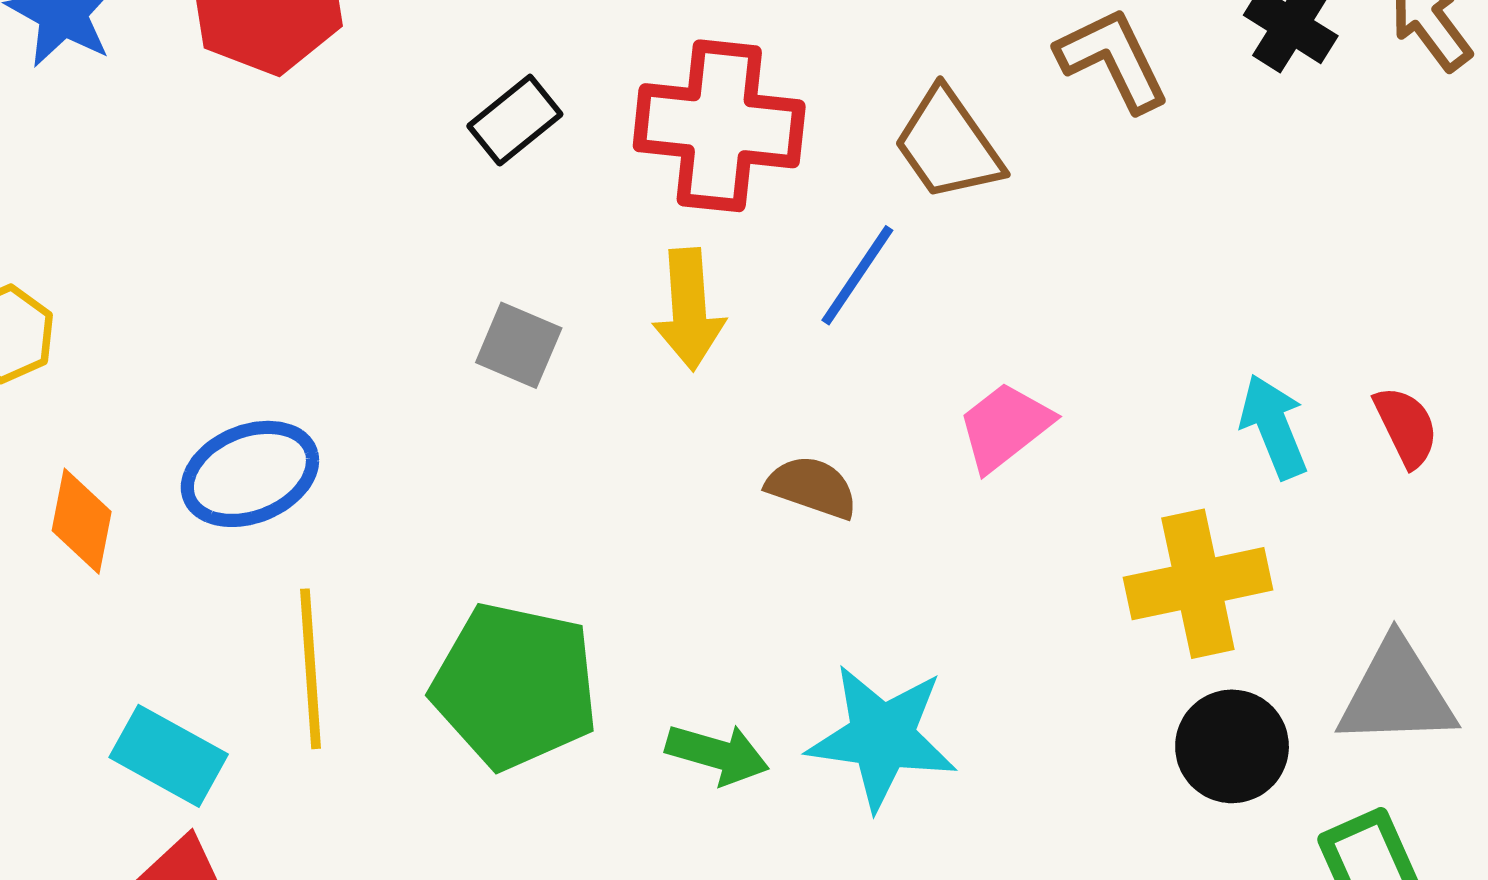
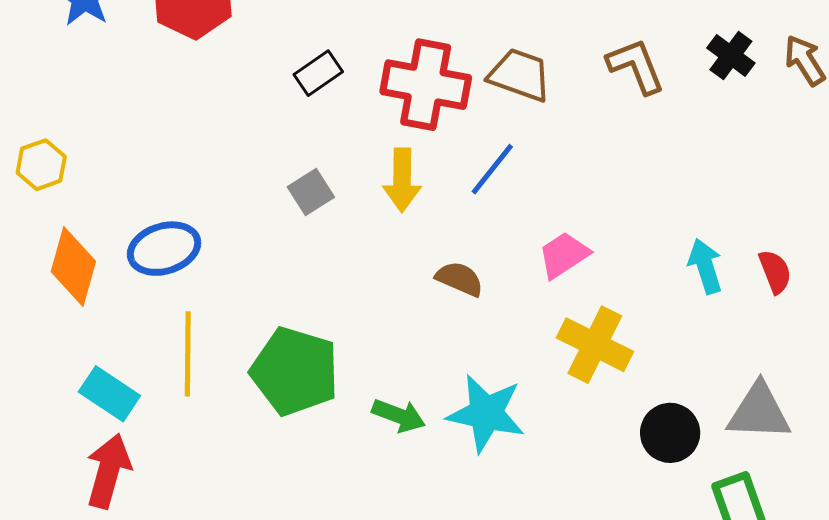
brown trapezoid: (948, 145) -> (520, 75), moved, turned 140
gray square: (519, 345) -> (311, 192), turned 30
orange diamond: (82, 521) -> (73, 267), size x1.4
yellow cross: (1198, 584) -> (595, 345), moved, turned 34

